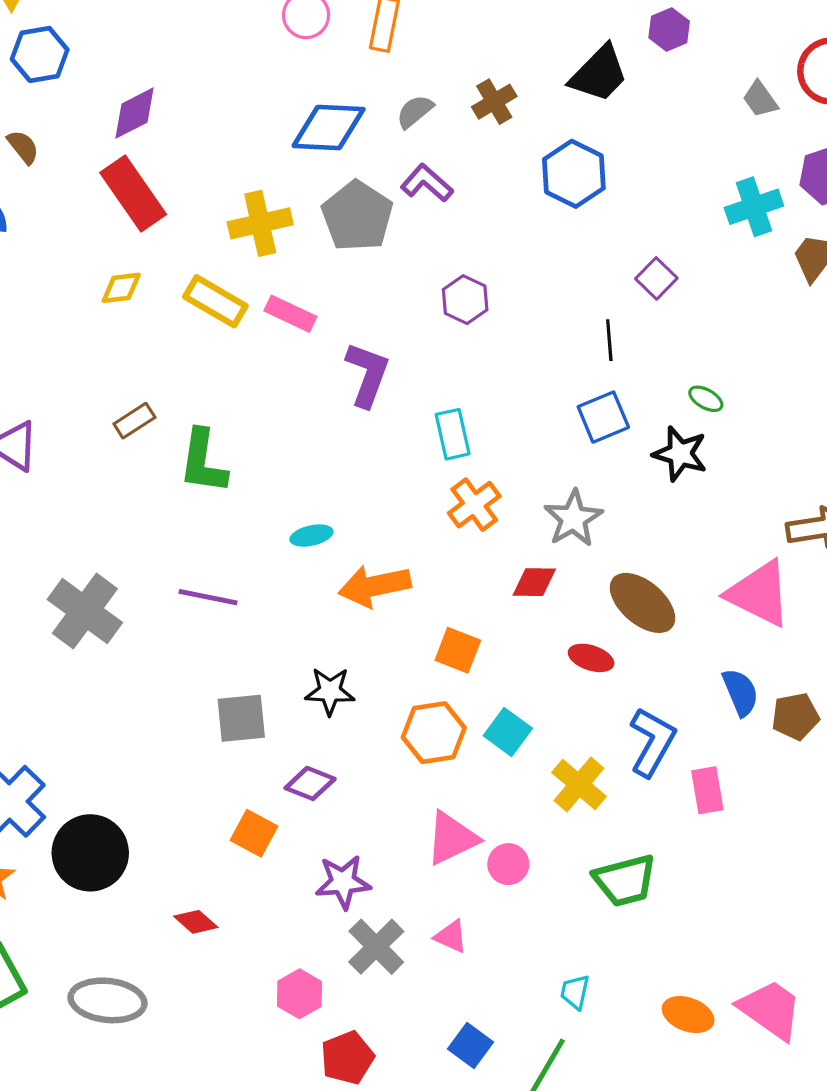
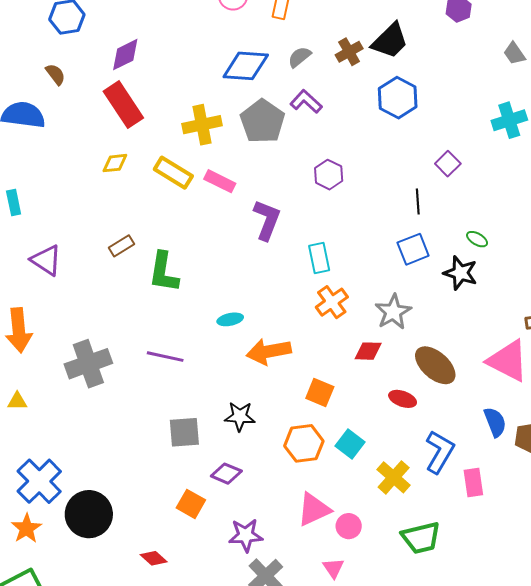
black trapezoid: (599, 74) -> (390, 41), moved
gray cross: (85, 611) -> (88, 364), turned 33
pink triangle: (451, 936) -> (333, 568), moved, turned 30

